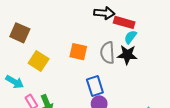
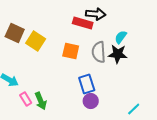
red rectangle: (124, 22) -> (83, 23), moved
yellow square: (39, 61) -> (36, 41), moved

